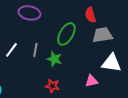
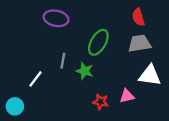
red semicircle: (90, 15) -> (138, 17), moved
white line: (11, 50) -> (35, 79), moved
red star: (52, 86) -> (101, 102), moved

